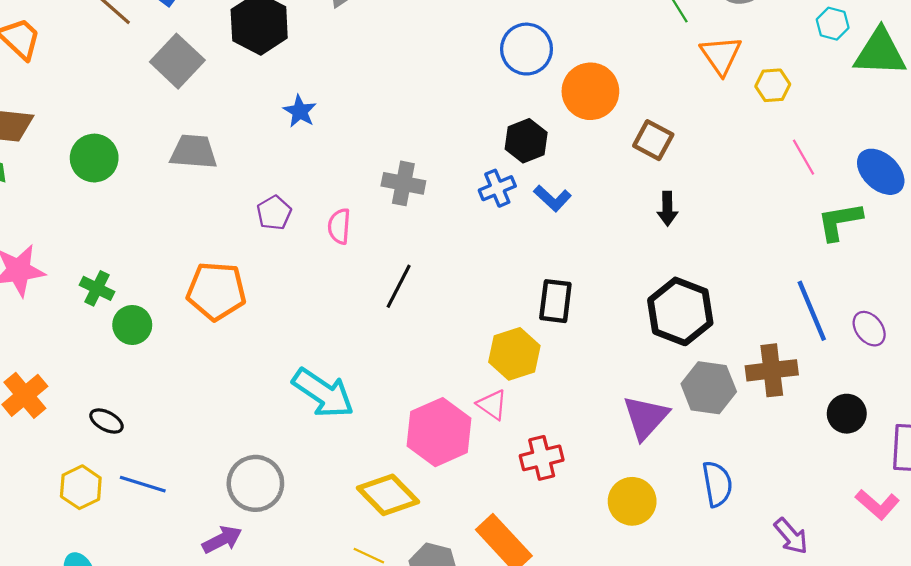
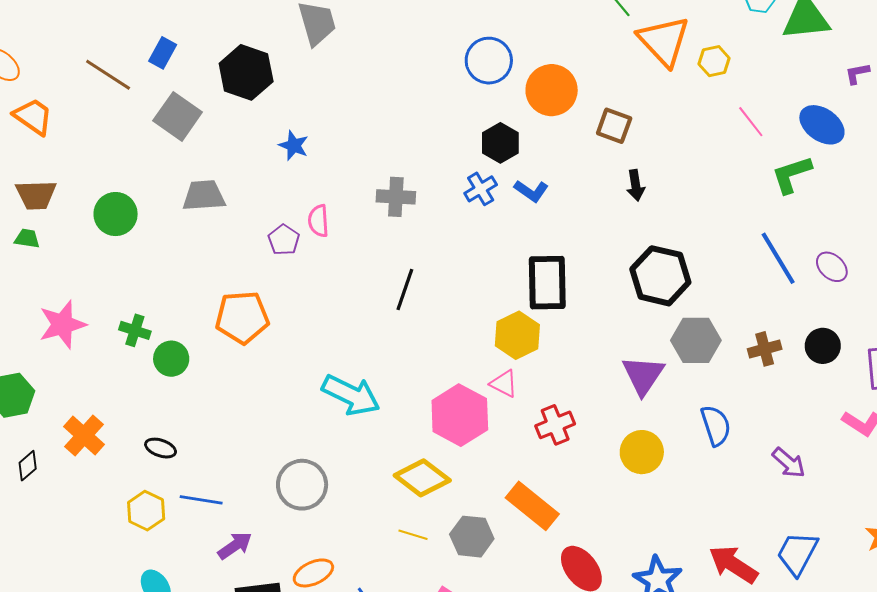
orange triangle: (721, 55) -> (664, 41), size x1.4
pink semicircle: (339, 226) -> (318, 221), moved
black rectangle: (555, 301) -> (547, 283), size x1.4
brown cross: (772, 370) -> (765, 349), moved, size x0.7
purple arrow: (222, 540) -> (235, 546), moved

